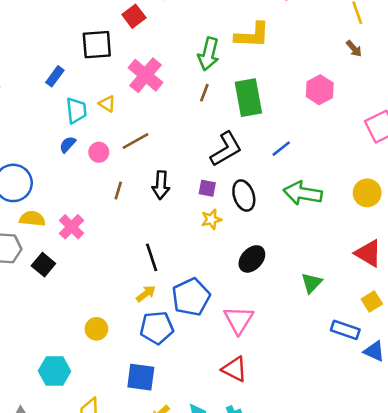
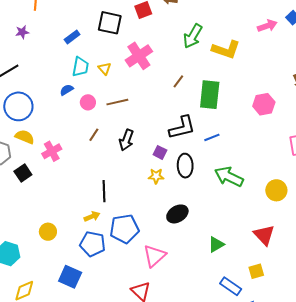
green arrow: (209, 54) -> (193, 36), moved
blue line: (281, 149) -> (212, 137), moved

